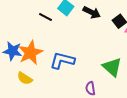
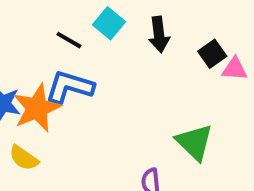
black arrow: (92, 12) -> (159, 34), turned 54
blue L-shape: (62, 61) -> (70, 87), moved

